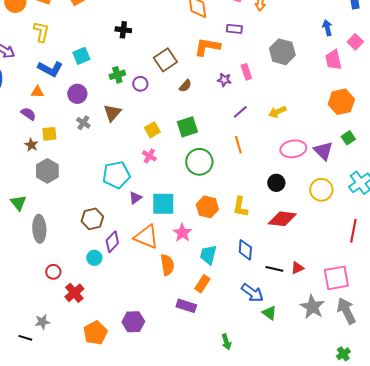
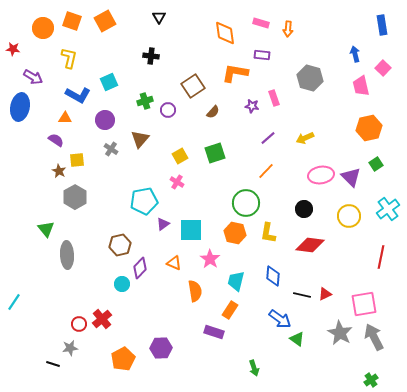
orange line: (238, 145) -> (266, 171), turned 60
green circle: (199, 162) -> (246, 203), moved
orange triangle: (146, 237) -> (174, 263), size x0.6
red circle: (53, 272) -> (79, 324), moved

